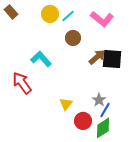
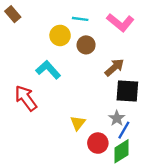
yellow circle: (50, 14) -> (60, 35), moved
cyan line: (68, 16) -> (80, 19), turned 48
black square: (112, 59) -> (127, 91), moved

